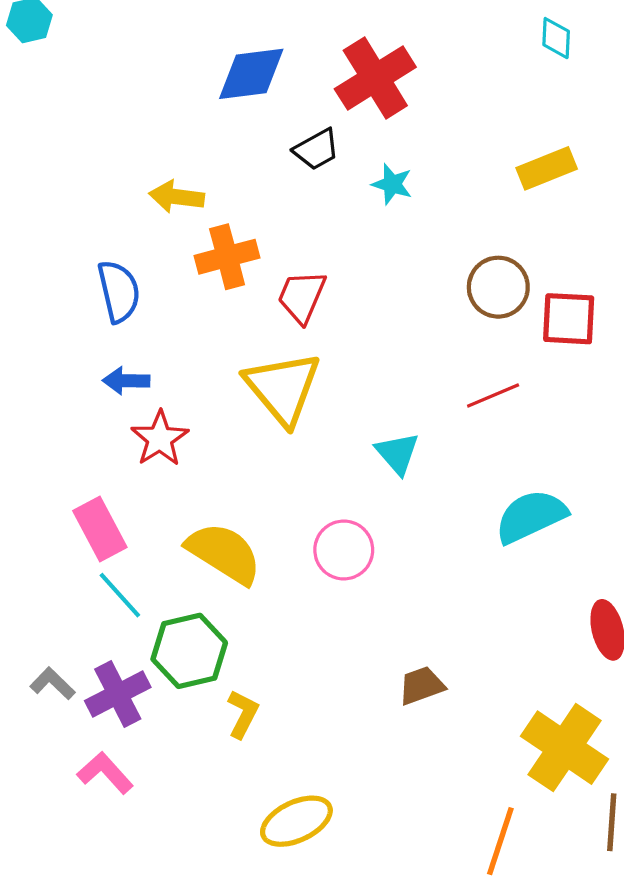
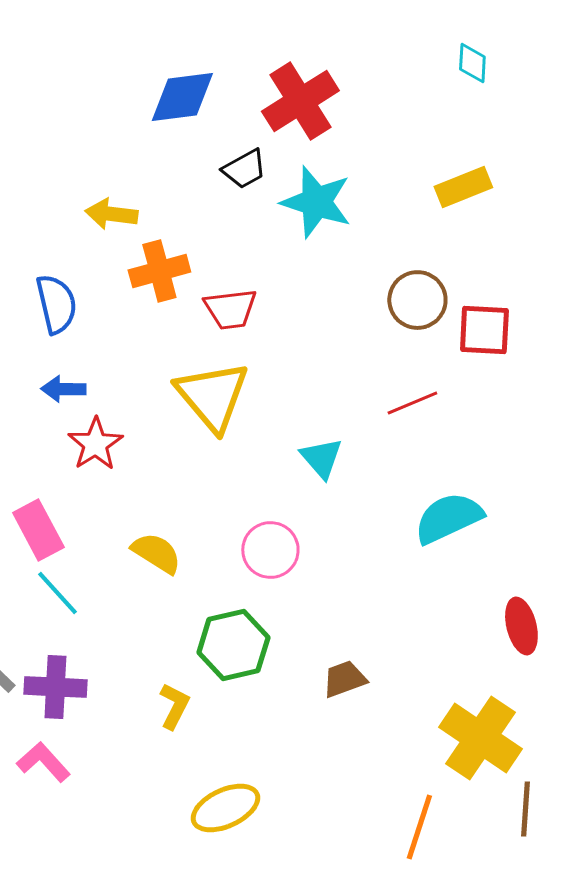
cyan star: (392, 184) -> (316, 202), size x1.8
red trapezoid: (302, 297) -> (230, 309), turned -120
yellow semicircle: (224, 553) -> (156, 553), size x0.7
green hexagon: (189, 651) -> (233, 645), moved
purple cross: (118, 694) -> (55, 687), turned 30

